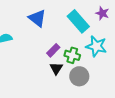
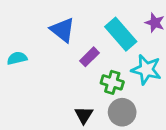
purple rectangle: (53, 50) -> (89, 57), moved
black triangle: (56, 68) -> (84, 115), moved

